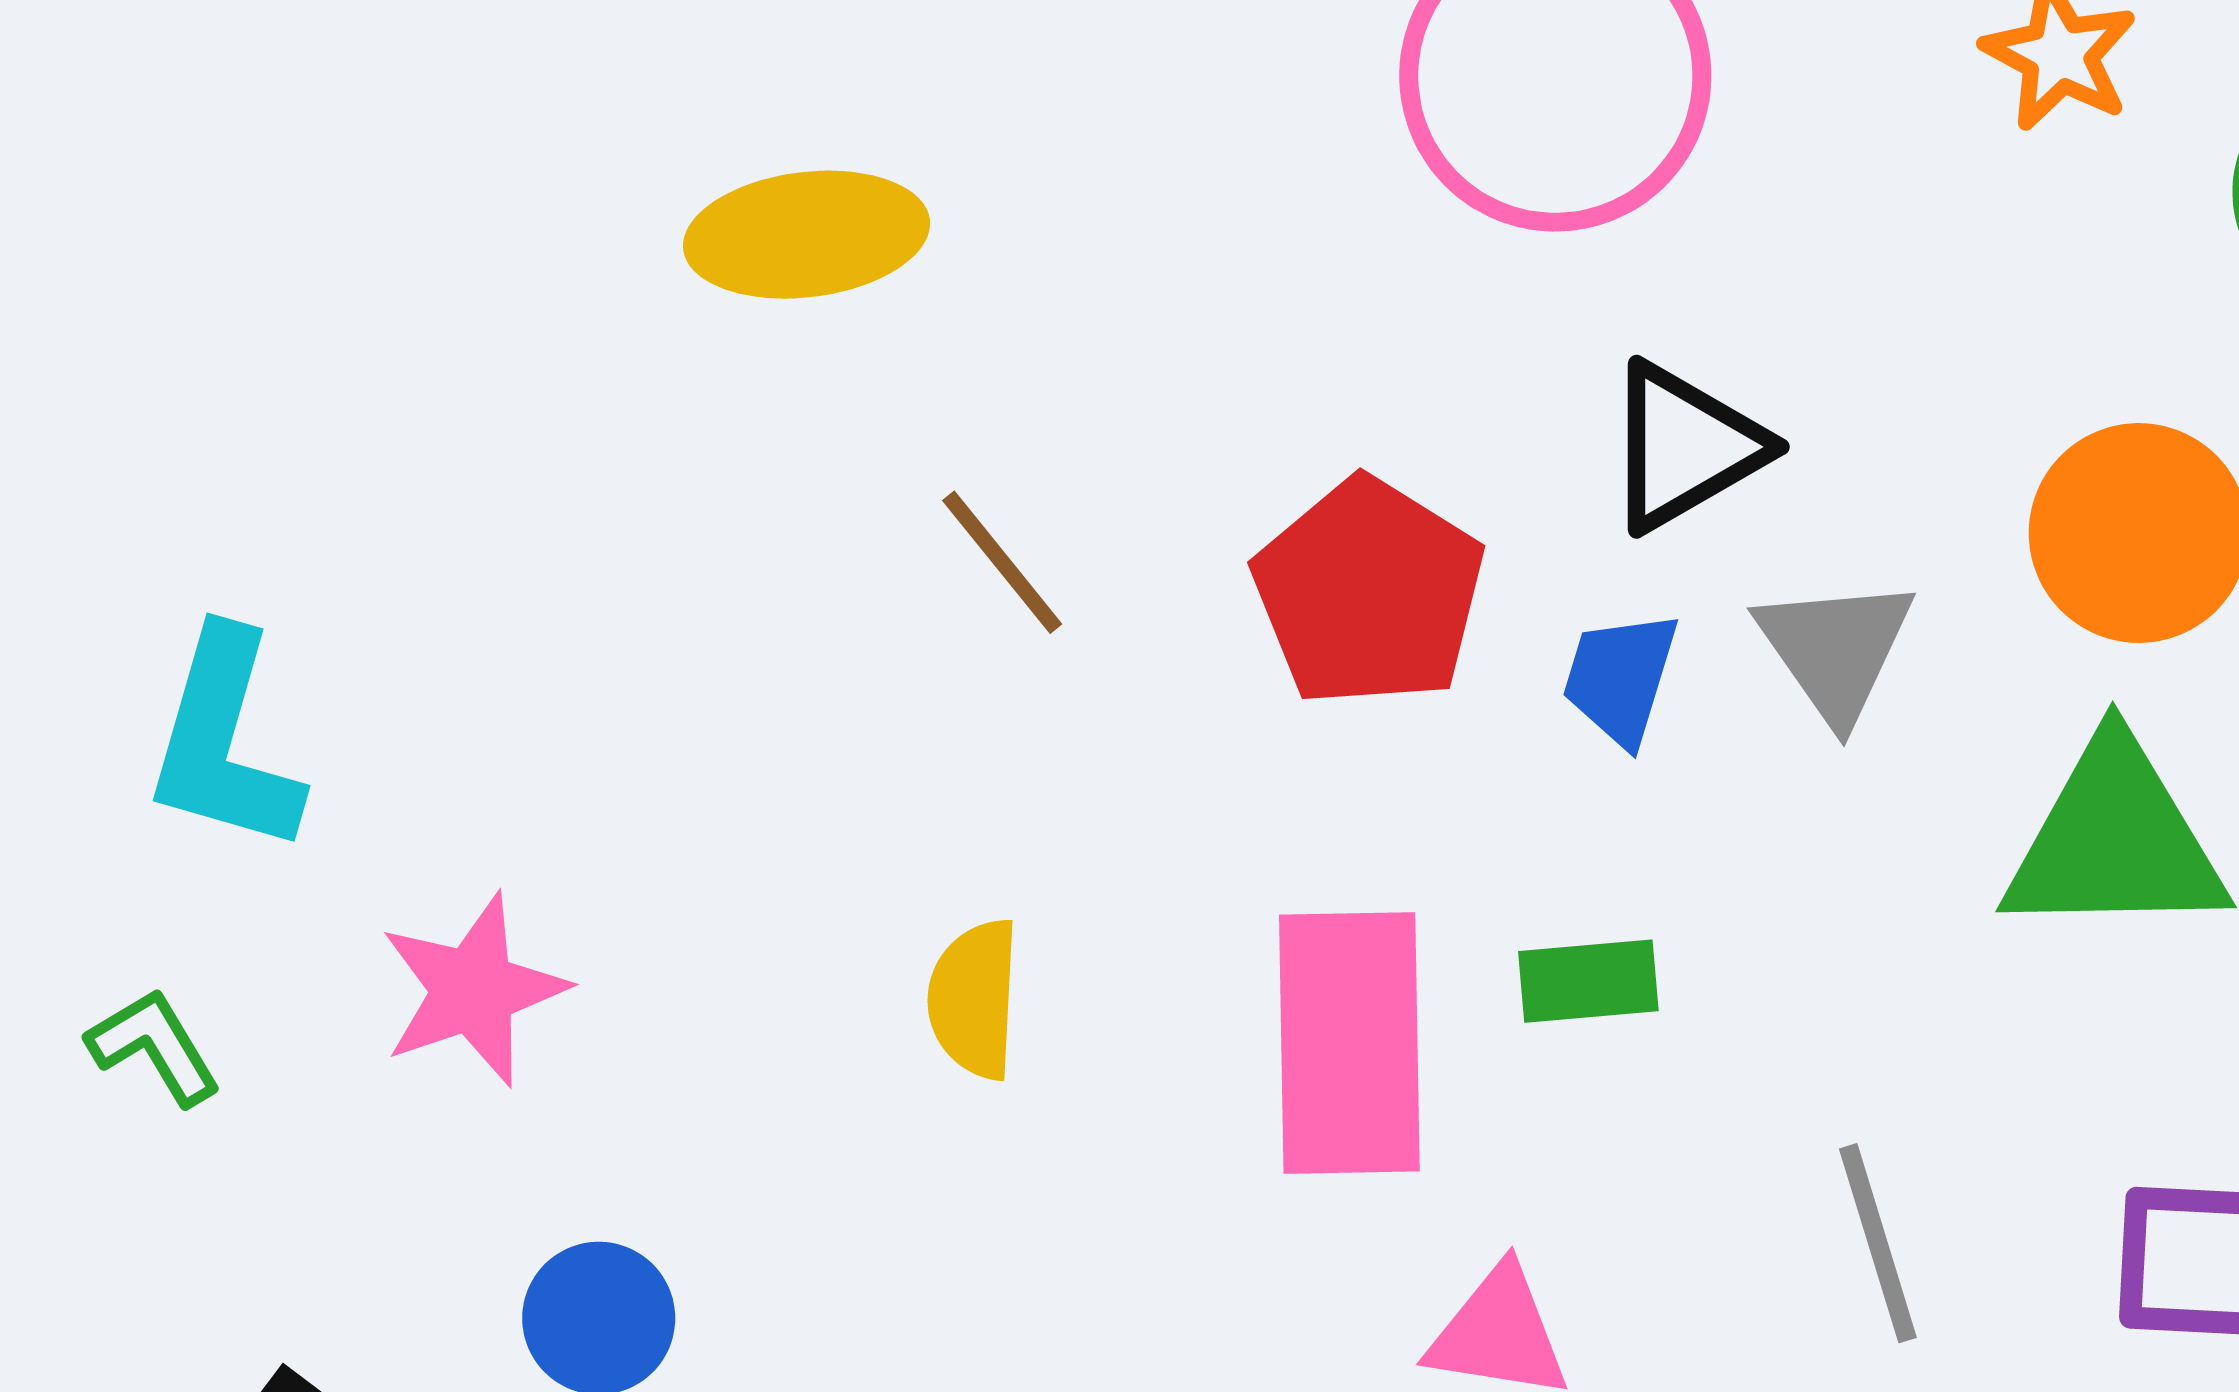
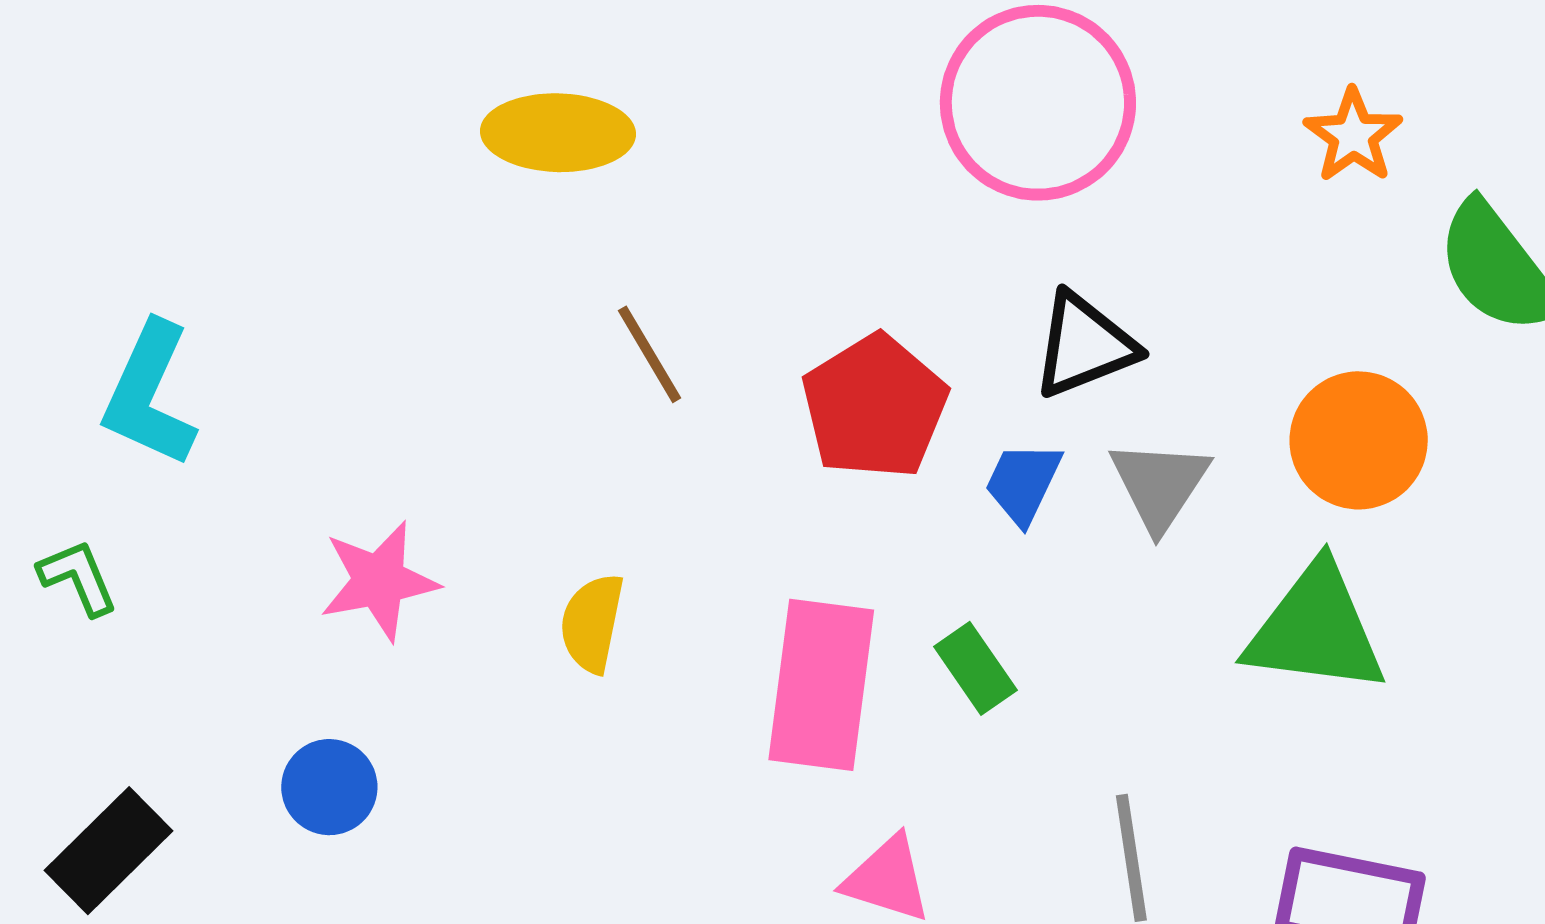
green rectangle: (1588, 981) -> (975, 668), turned 52
pink star: (473, 990) -> (379, 581), moved

